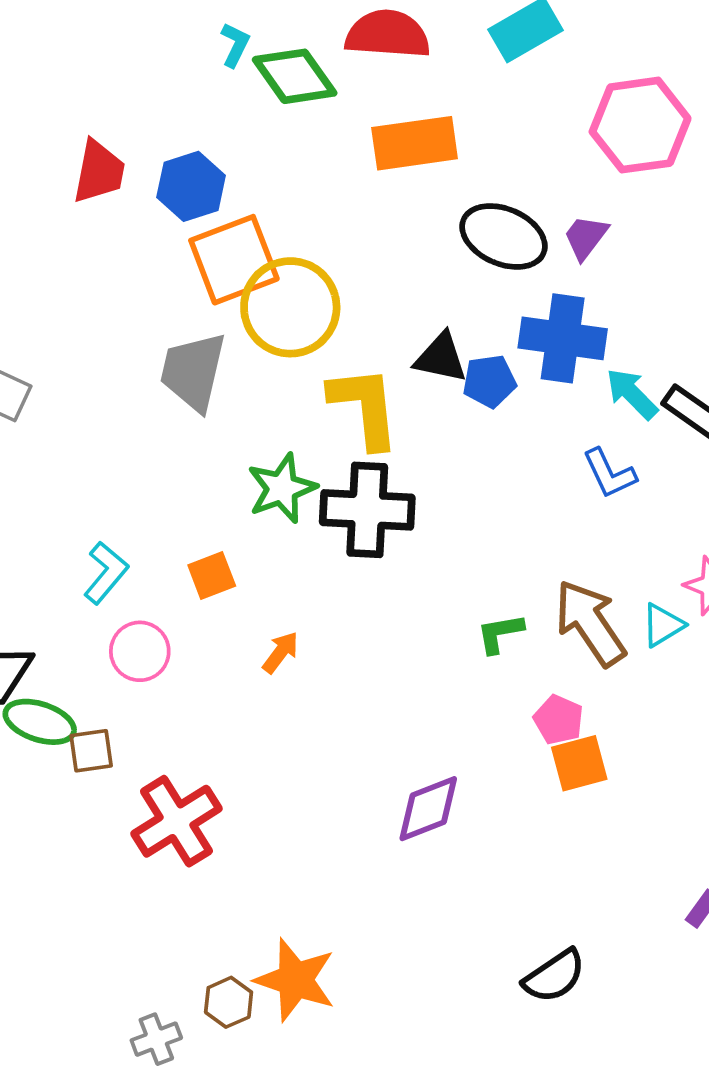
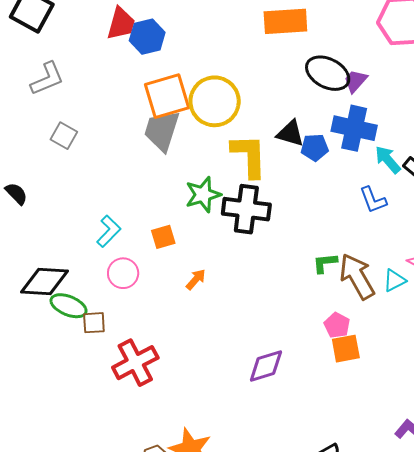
blue hexagon: (191, 186) -> (147, 37), moved
purple trapezoid: (586, 237) -> (355, 81), moved
orange square: (234, 260) -> (167, 96), moved
green L-shape: (500, 633) -> (325, 263), moved

